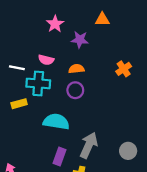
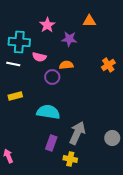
cyan cross: (38, 83) -> (19, 42), moved
purple circle: (75, 90) -> (52, 77), moved

